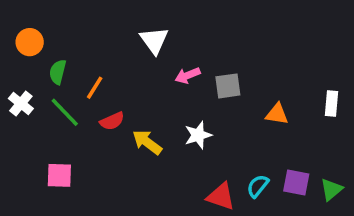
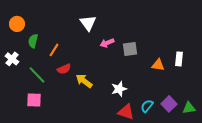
white rectangle: (331, 104) -> (179, 59), moved
green line: (65, 112) -> (37, 75), moved
white star: (198, 135) -> (119, 89), moved
purple square: (296, 182) -> (169, 104), turned 35
green triangle: (331, 189) -> (189, 108), turned 32

